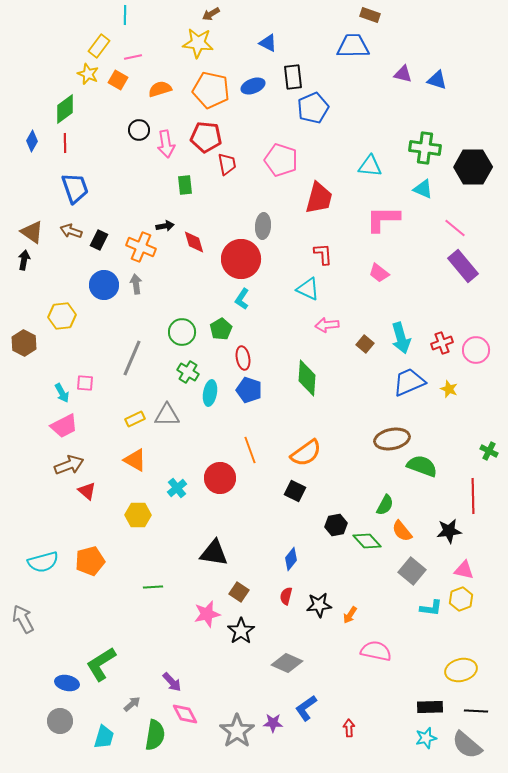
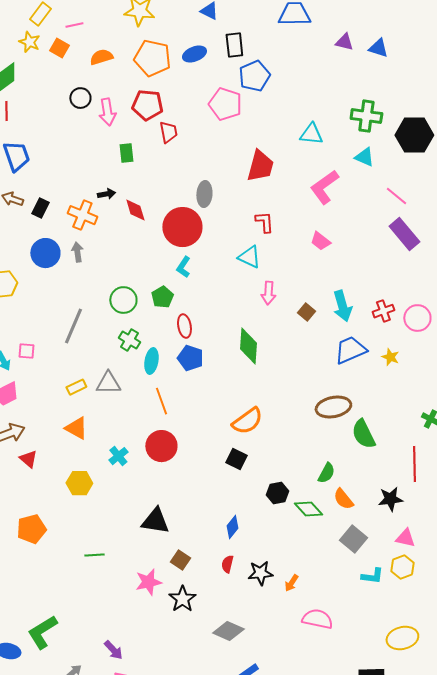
pink pentagon: (281, 160) -> (225, 104), moved
pink L-shape: (383, 219) -> (324, 187), turned -36
pink arrow: (327, 325) -> (268, 293), turned -80
orange line: (250, 450) -> (161, 401), moved
green semicircle: (422, 466) -> (363, 434), turned -136

